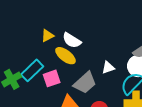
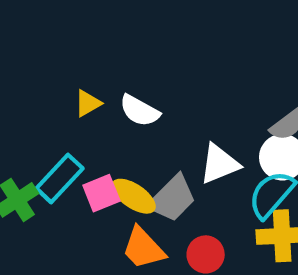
yellow ellipse: (65, 56) -> (134, 196), moved
white triangle: (108, 68) -> (219, 164), size x1.5

